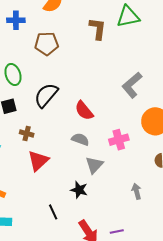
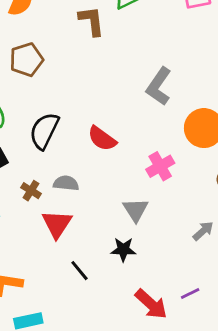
brown cross: (27, 134) -> (31, 191), turned 32
gray semicircle: (80, 139) -> (66, 183), moved
gray arrow: (137, 191) -> (203, 231), turned 77
black line: (53, 212) -> (80, 271), moved

